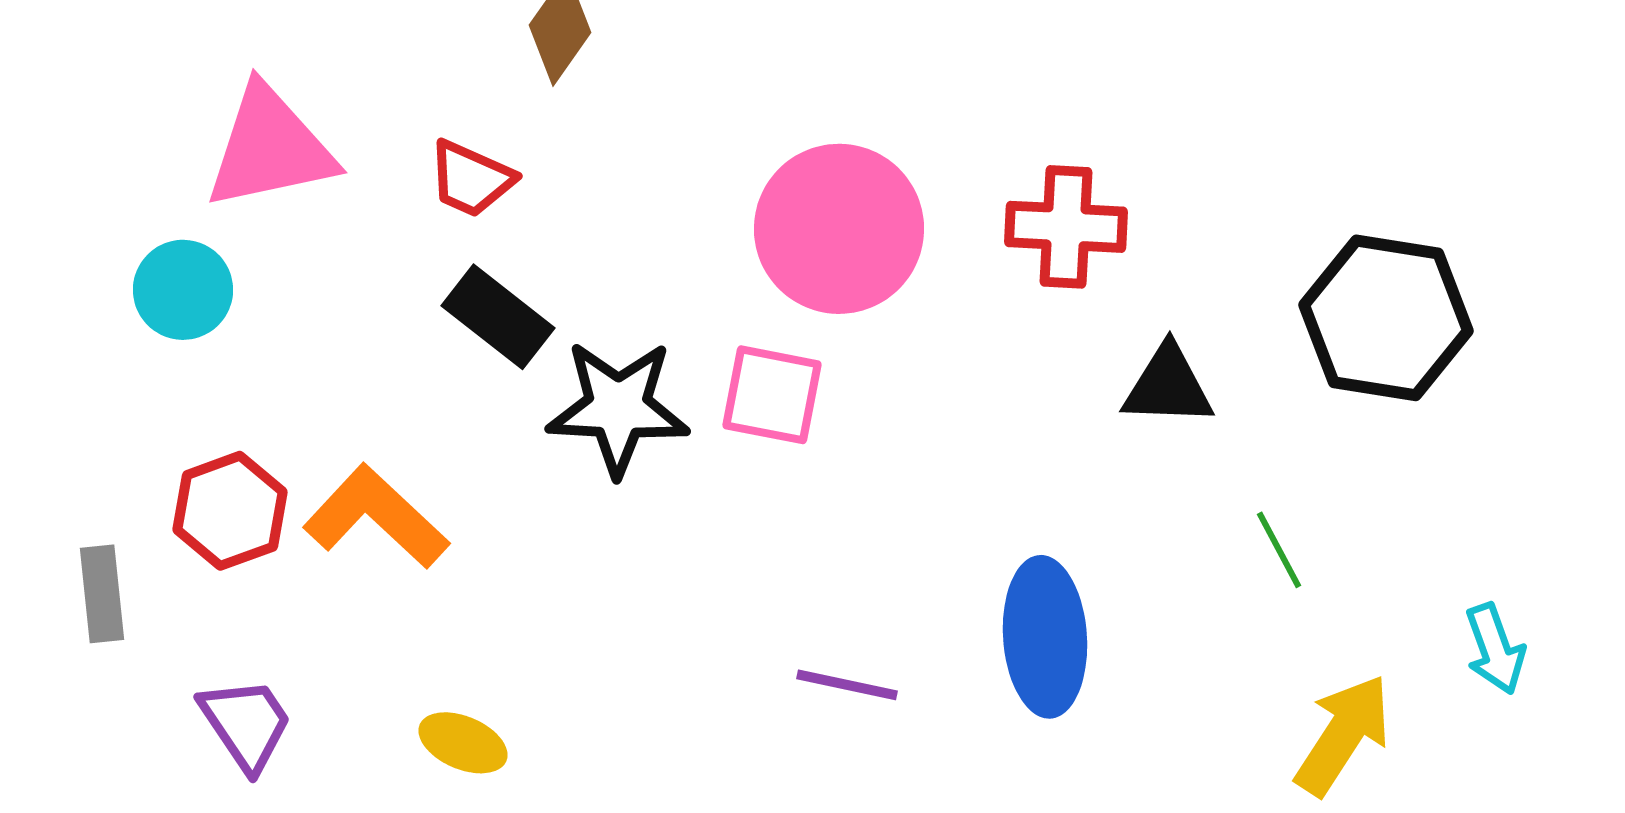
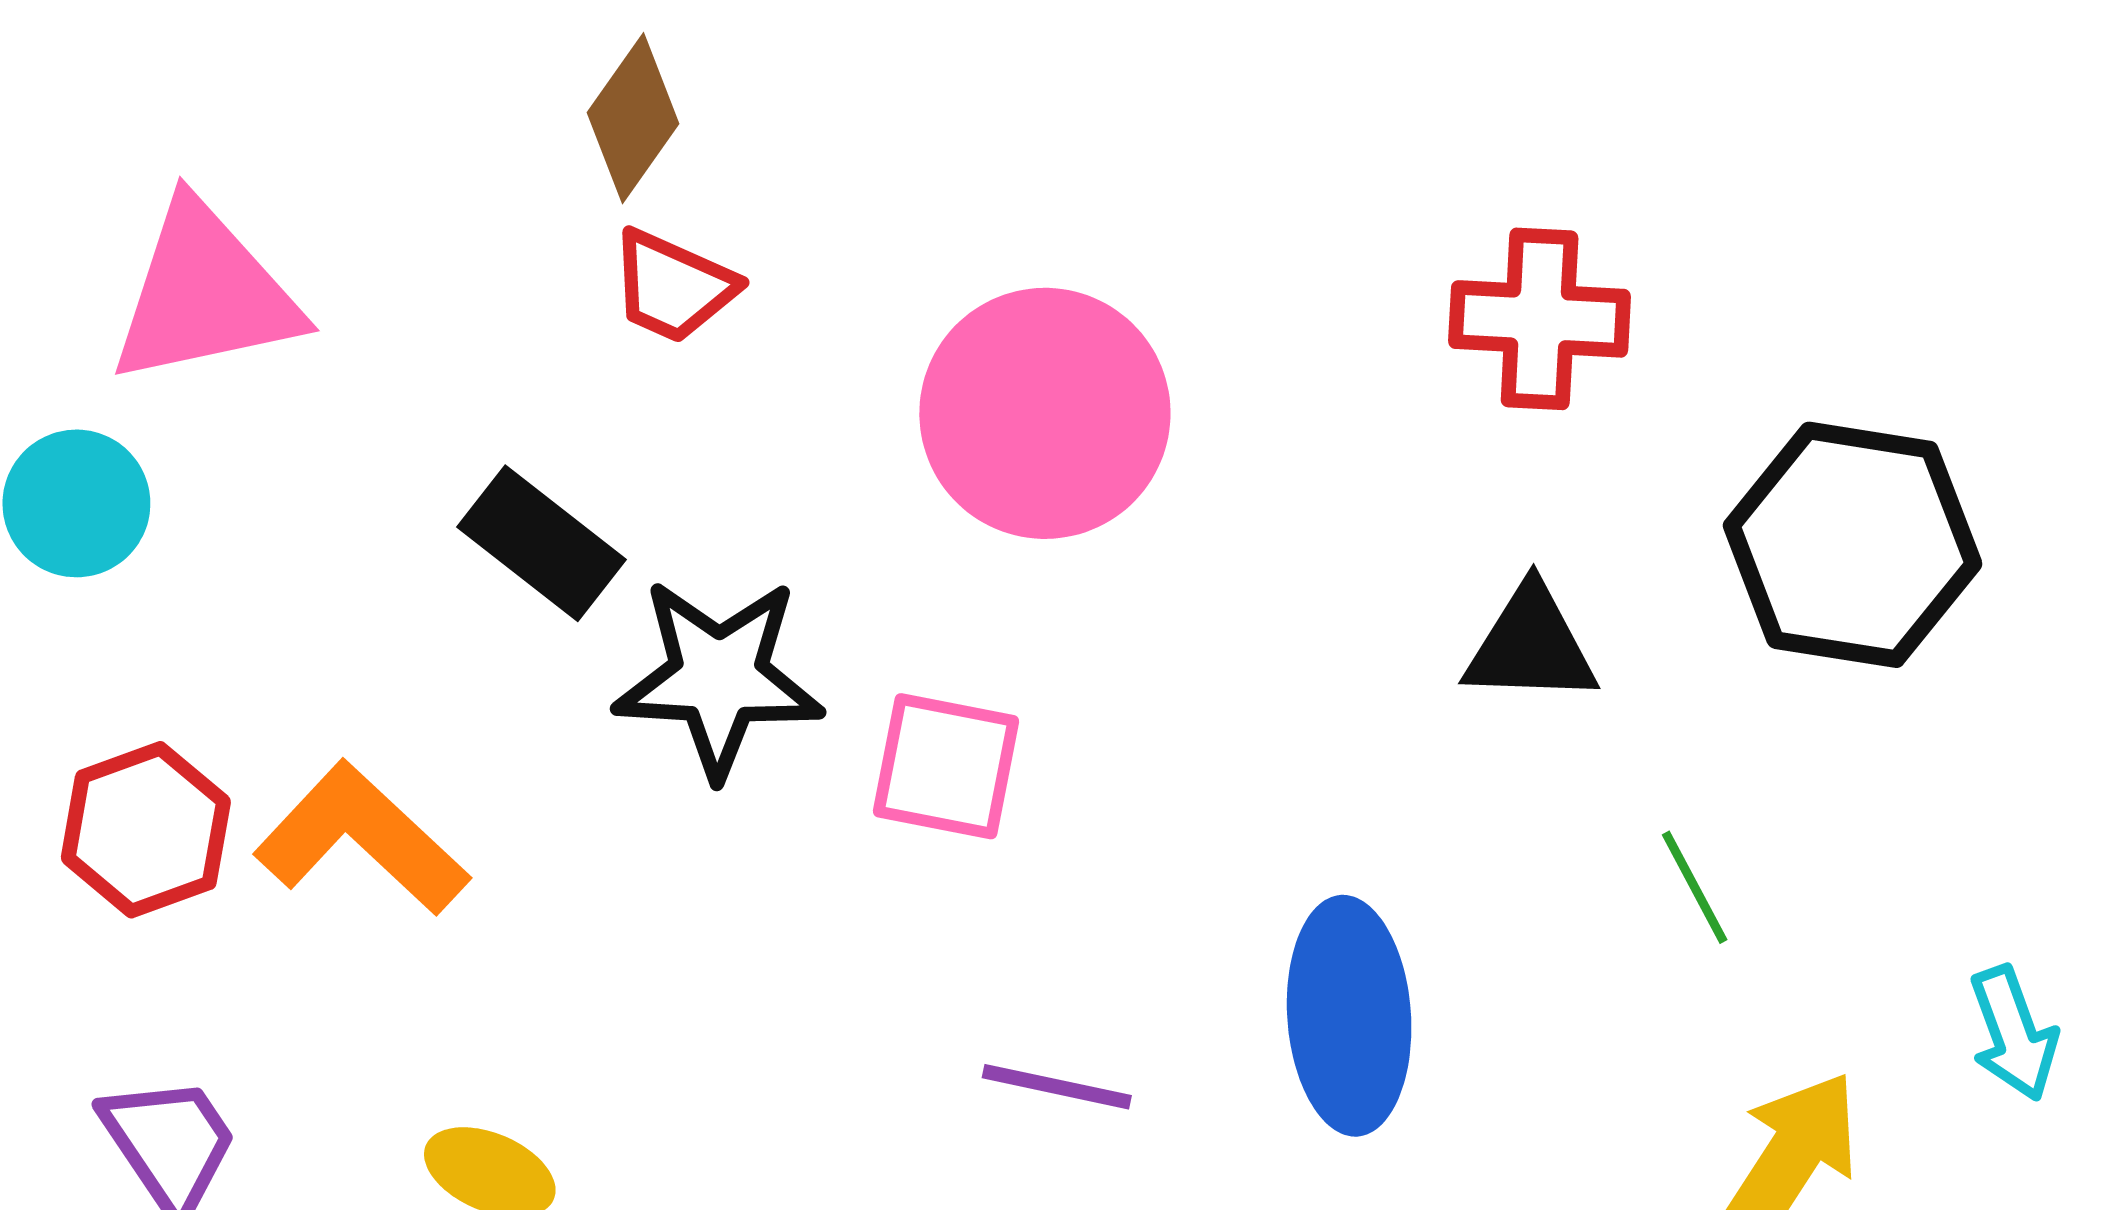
red trapezoid: (471, 179) -> (673, 286), moved
red cross: (1066, 227) -> (1540, 319), moved
pink square: (772, 395) -> (946, 766), moved

